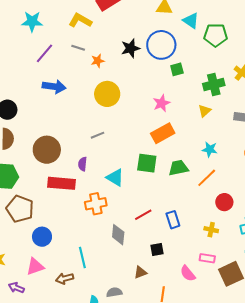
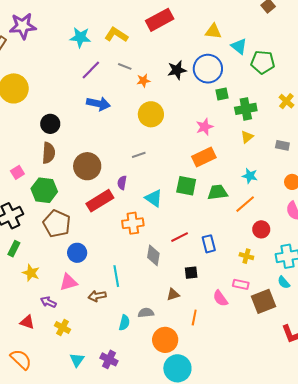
yellow L-shape: (80, 20) -> (116, 35), moved
green cross: (214, 85) -> (246, 109), moved
red rectangle: (61, 183) -> (100, 201), turned -40

